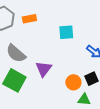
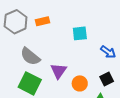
orange circle: (73, 82) -> (80, 83), moved

